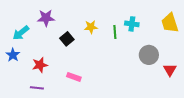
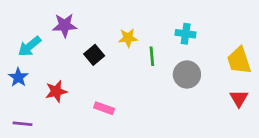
yellow trapezoid: (170, 23) -> (239, 60), moved
green line: (115, 32) -> (152, 56), moved
gray circle: (149, 55) -> (187, 74), moved
purple line: (37, 88) -> (22, 124), moved

